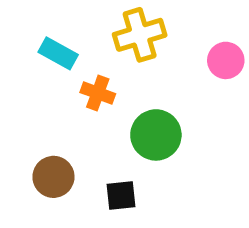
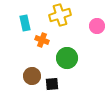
cyan rectangle: (58, 53) -> (25, 23), turned 49
brown circle: (53, 177) -> (32, 76), moved

